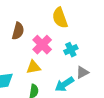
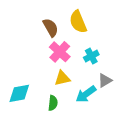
brown semicircle: (18, 31) -> (51, 28), moved, turned -42
yellow triangle: (34, 67) -> (62, 78), moved

